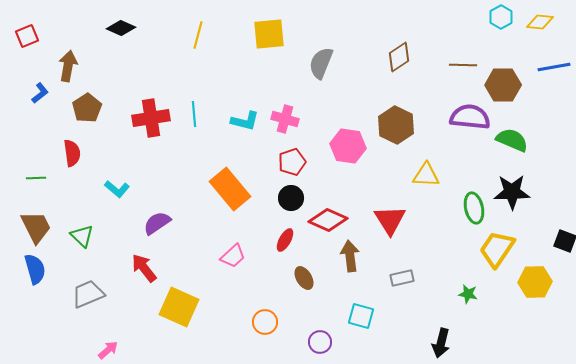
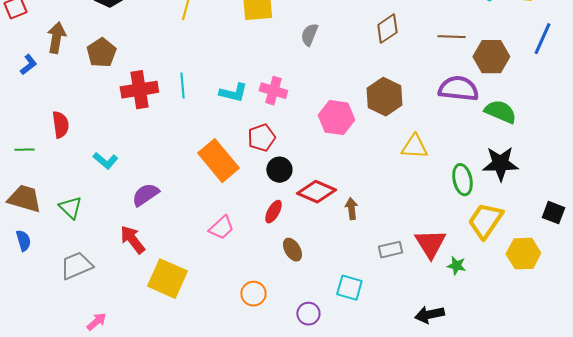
gray semicircle: (321, 63) -> (309, 35), size x0.7
blue line: (554, 67) -> (542, 39), turned -56
brown pentagon: (87, 108) -> (101, 53), moved
red pentagon: (292, 162) -> (261, 138), moved
red triangle: (390, 220) -> (430, 244), moved
brown trapezoid: (36, 227) -> (24, 199), turned -48
brown arrow: (350, 256) -> (351, 209), moved, size x0.7
blue semicircle: (35, 269) -> (23, 241), size x0.7
black arrow: (441, 343) -> (429, 315), turned 64

